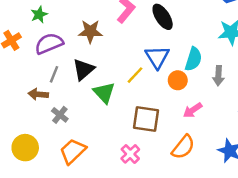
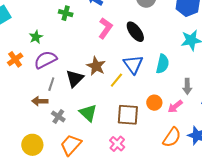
brown star: (90, 31) -> (96, 66), moved, turned 30
gray arrow: (218, 76) -> (187, 86), moved
orange circle: (178, 80) -> (154, 103), moved
green triangle: (104, 93) -> (88, 113), moved
pink arrow: (193, 110) -> (175, 106), moved
orange semicircle: (183, 147) -> (172, 137), moved

